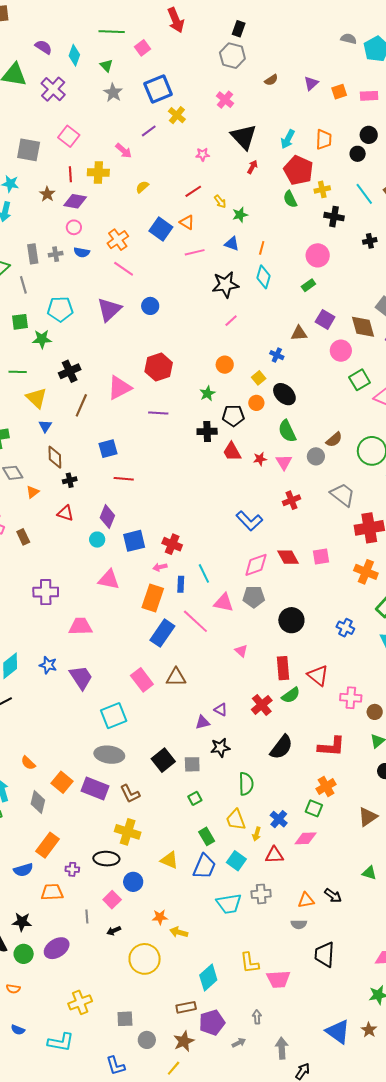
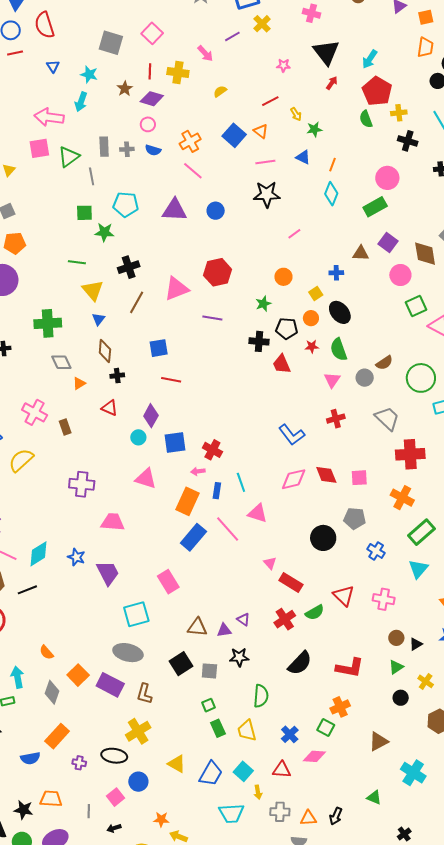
pink cross: (225, 100) -> (312, 13), turned -30
orange trapezoid: (324, 139) -> (425, 47), moved
black star: (225, 285) -> (267, 194), moved
green rectangle: (308, 285) -> (375, 207), size x1.6
purple triangle: (109, 310) -> (174, 210), turned 40
blue cross: (277, 355) -> (336, 273), turned -32
red star: (260, 459) -> (312, 346), moved
gray pentagon: (254, 597) -> (355, 518), moved
red rectangle: (283, 668) -> (291, 583), moved, turned -60
brown triangle: (176, 677) -> (197, 627), moved
pink cross: (351, 698) -> (384, 599), moved
brown L-shape: (130, 794) -> (144, 694), turned 35
yellow cross: (128, 832) -> (138, 731), turned 35
yellow arrow: (257, 834) -> (258, 792), moved, turned -32
green rectangle: (207, 836) -> (218, 728), moved
orange trapezoid: (52, 892) -> (51, 799), moved
gray cross: (261, 894) -> (280, 812), moved
black arrow: (333, 896) -> (336, 816), turned 72

